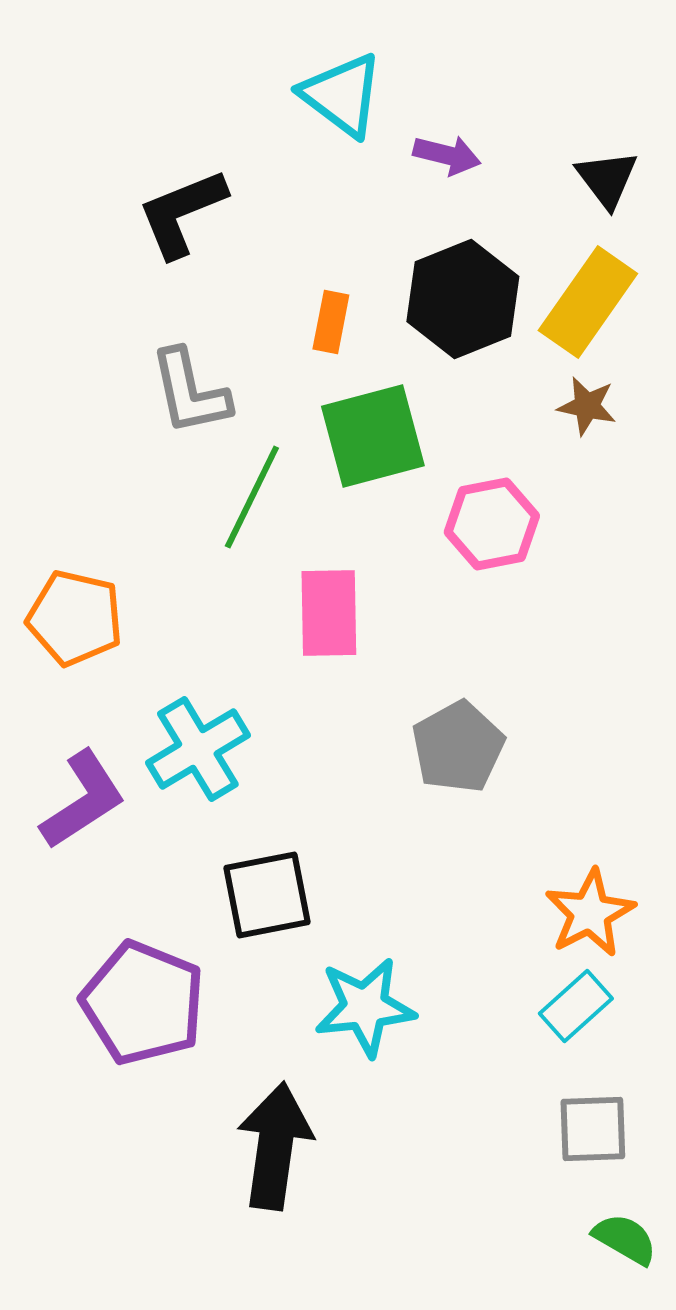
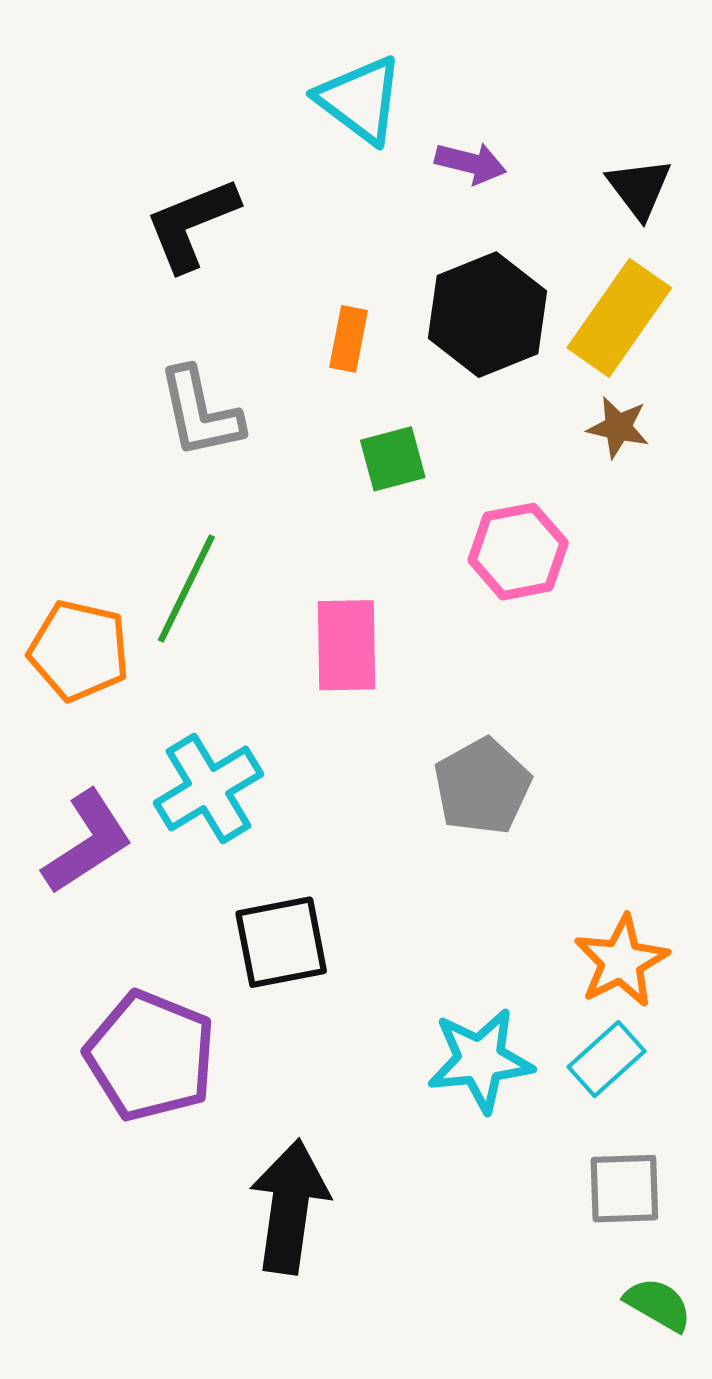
green square: (373, 436) -> (393, 459), size x0.6
green line: (252, 497) -> (186, 588), moved
cyan star: (365, 1007) -> (480, 1060), moved

